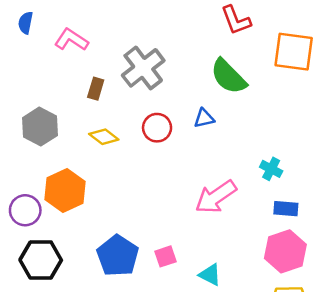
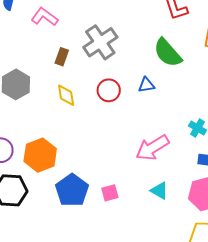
yellow diamond: (104, 137) -> (66, 95), turned 40
orange hexagon: (65, 191) -> (40, 155), moved
cyan triangle: (210, 275) -> (159, 191), moved

